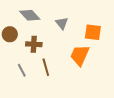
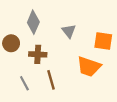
gray diamond: (30, 15) -> (33, 22), turned 65
orange trapezoid: (80, 55) -> (89, 67), turned -95

